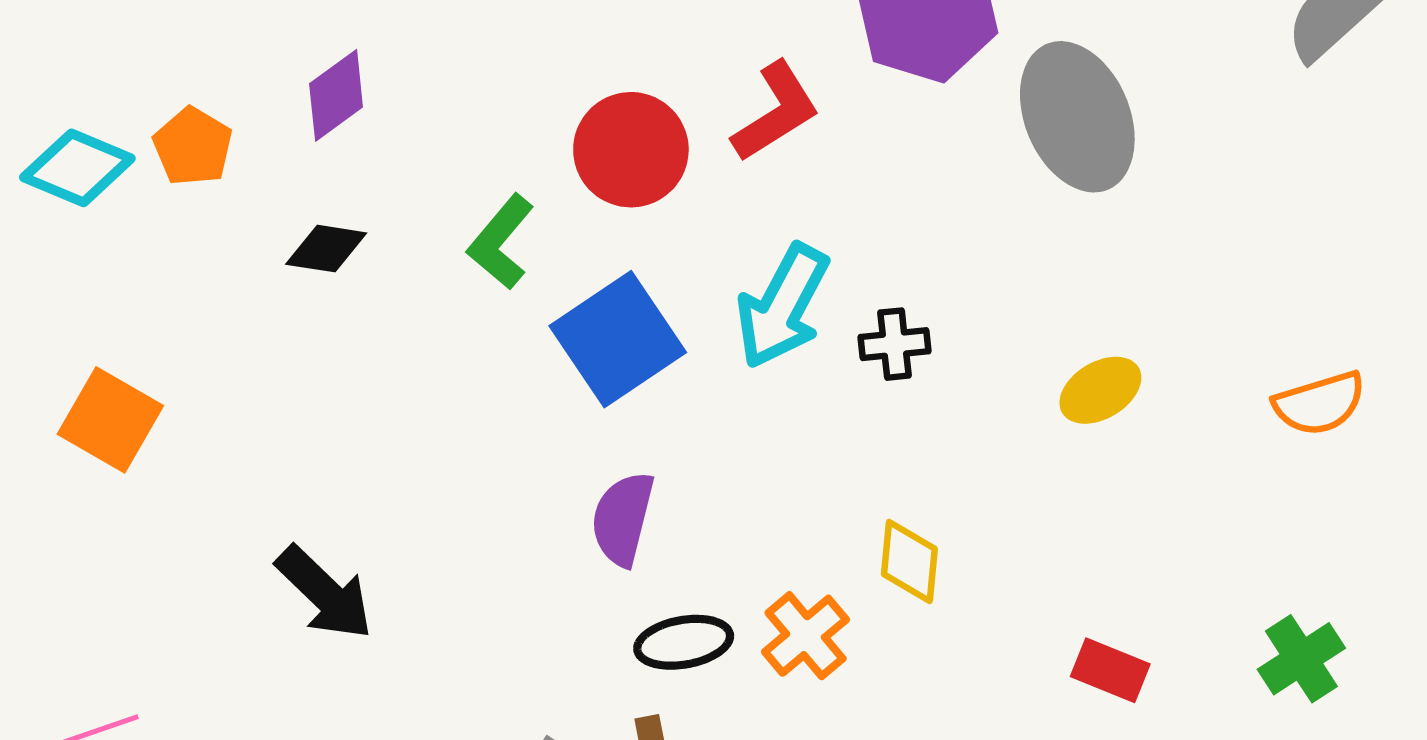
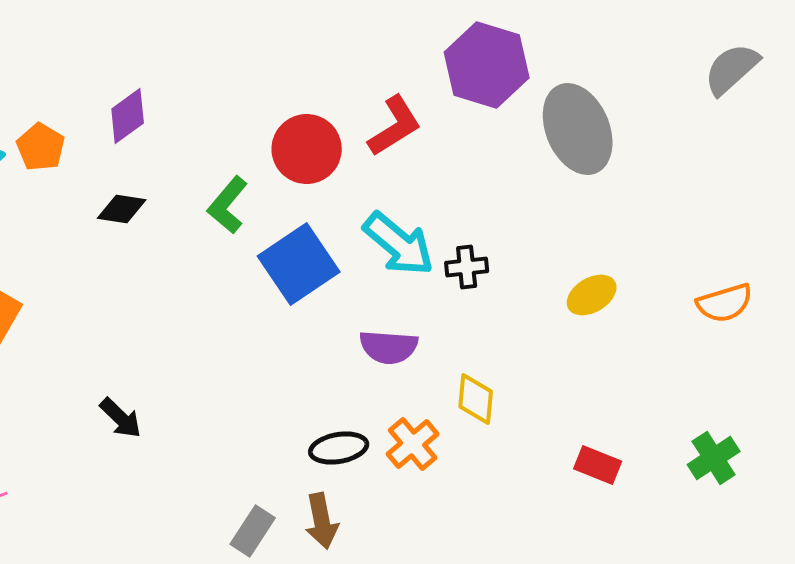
cyan arrow: (782, 306) -> (399, 244), turned -78
purple semicircle: (623, 519) -> (389, 347), moved, turned -100
black arrow: (325, 593) -> (121, 418), size x0.7

